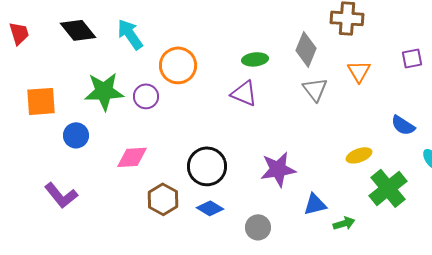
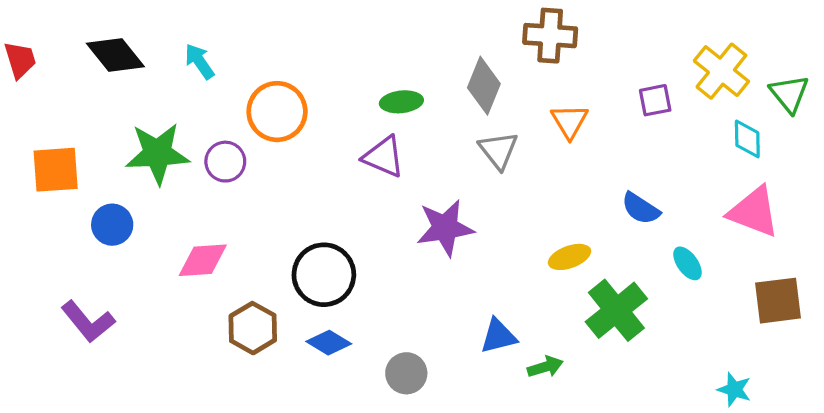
cyan arrow: (130, 34) -> (199, 61), size x0.7
purple star: (278, 169) -> (445, 228), moved

